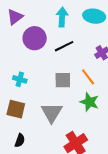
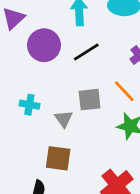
brown square: (16, 109) -> (58, 158), moved
gray triangle: (52, 113) -> (64, 119), moved, size x0.6

